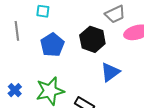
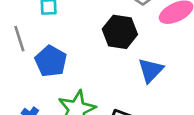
blue pentagon: (52, 45) -> (51, 61), moved

